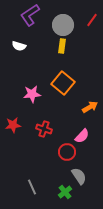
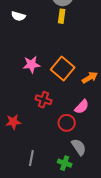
orange square: (63, 83) -> (63, 68), moved
red star: (13, 125) -> (13, 122), moved
gray line: (32, 187) -> (31, 158), turned 35
green cross: (65, 192) -> (65, 163), turned -32

